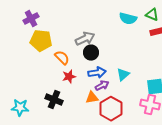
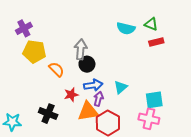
gray arrow: (85, 39) -> (81, 49), turned -60
red star: (69, 77) -> (71, 95), moved
purple arrow: (102, 86) -> (98, 99), turned -48
orange triangle: (92, 98) -> (88, 111), size x1.5

